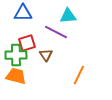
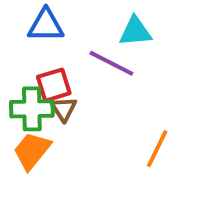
brown triangle: (46, 55) -> (64, 109), moved
orange trapezoid: (16, 76) -> (32, 151), turned -65

